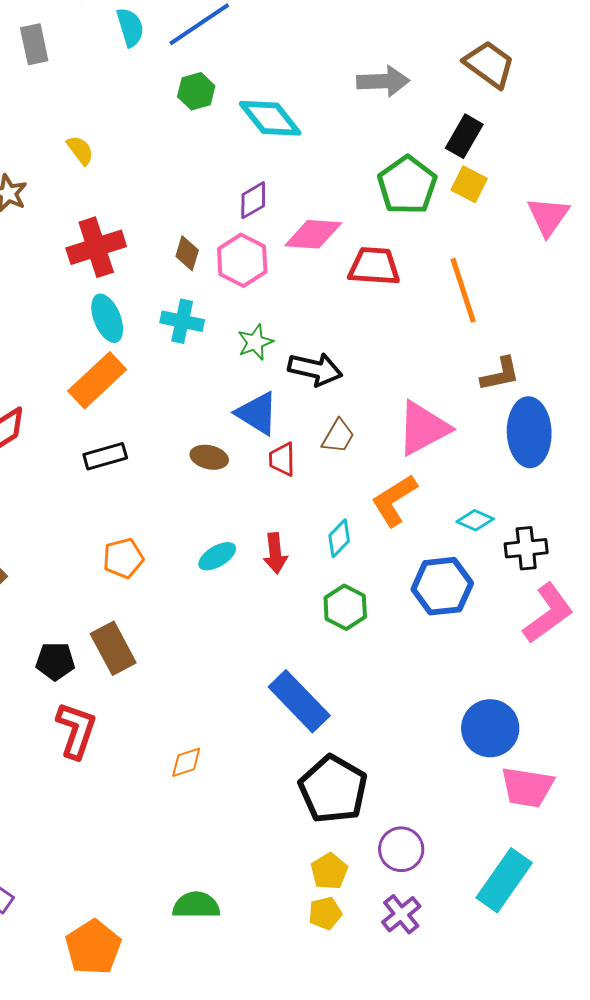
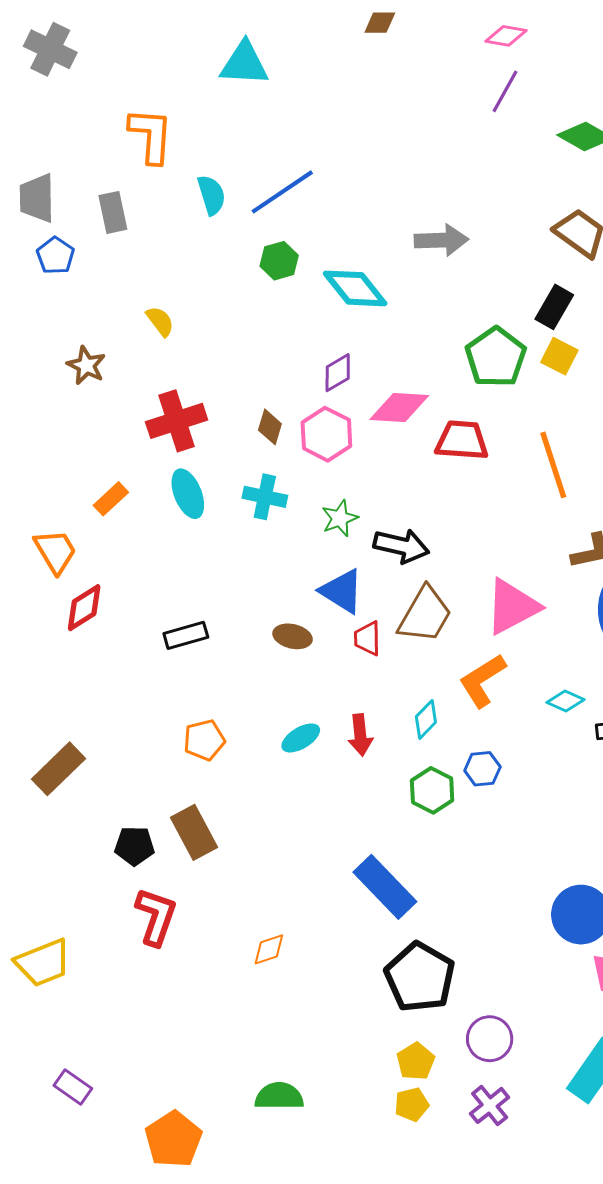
gray arrow: (383, 81) -> (441, 240), moved
orange rectangle: (97, 380) -> (111, 499), moved, size x0.6
brown trapezoid: (338, 436) -> (425, 615), size x1.6
blue hexagon: (442, 586) -> (482, 769), moved, size x0.6

